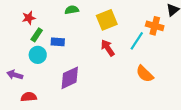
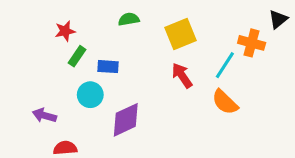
cyan circle: (38, 55) -> (90, 95), moved
orange semicircle: (145, 74) -> (225, 102), moved

